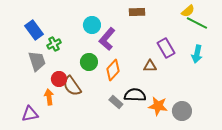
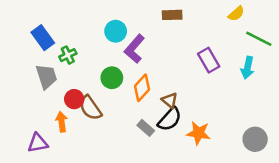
green line: (197, 23) -> (259, 39), moved
brown triangle: (150, 66) -> (170, 100), moved, turned 40
black semicircle: (135, 95) -> (170, 119), turned 130
gray circle: (182, 111) -> (255, 139), moved

